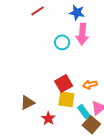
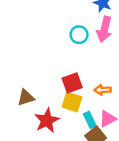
red star: (48, 118) -> (47, 120), size x1.5

